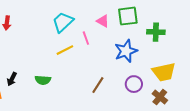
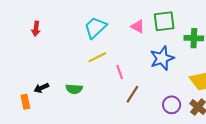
pink line: (86, 38) -> (120, 72), moved
black arrow: (12, 79) -> (41, 88), turned 40
purple circle: (134, 84) -> (172, 105), moved

